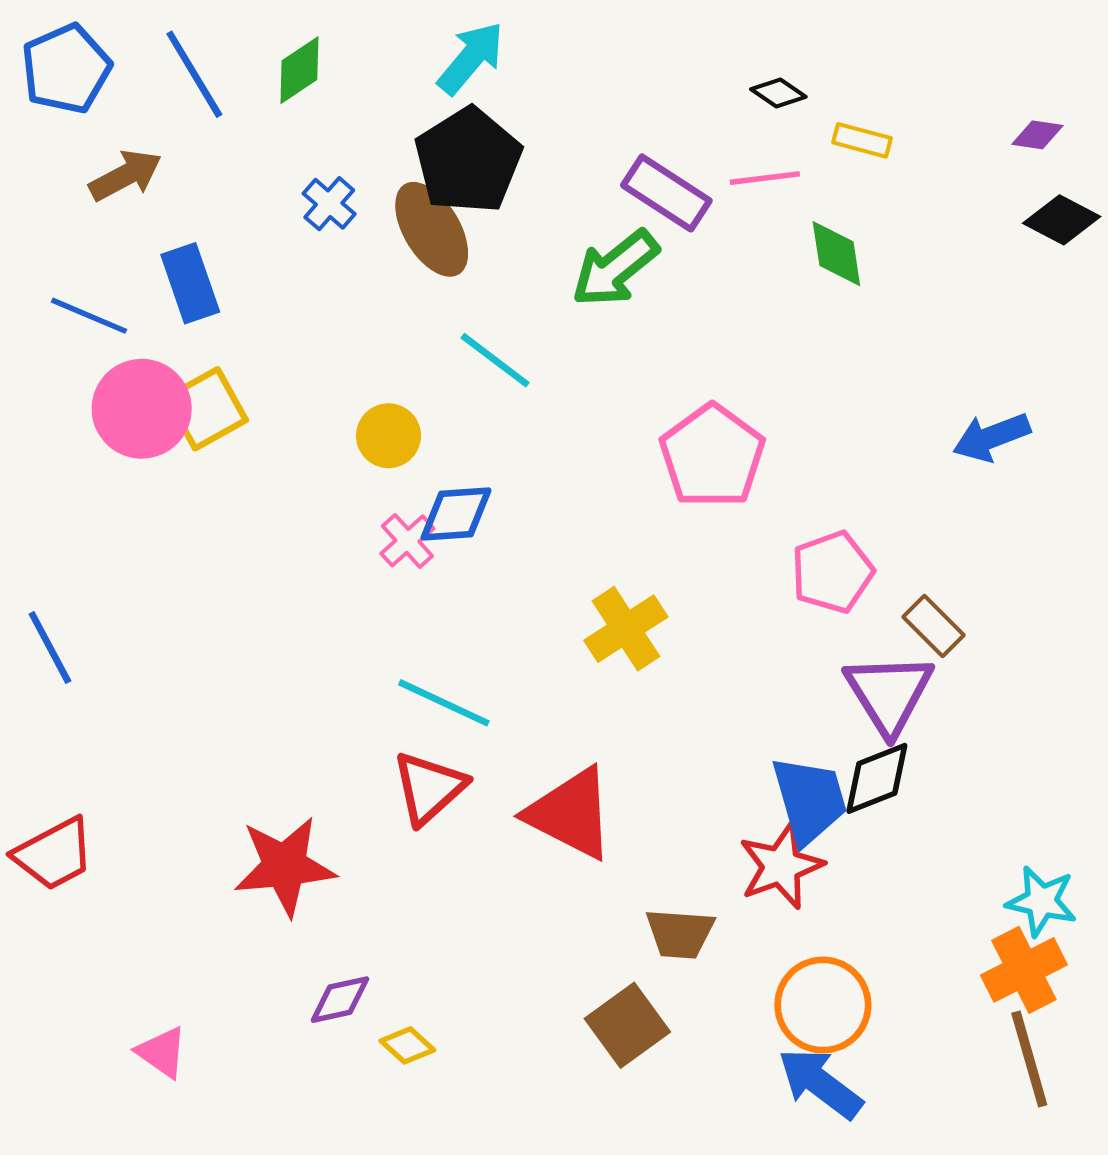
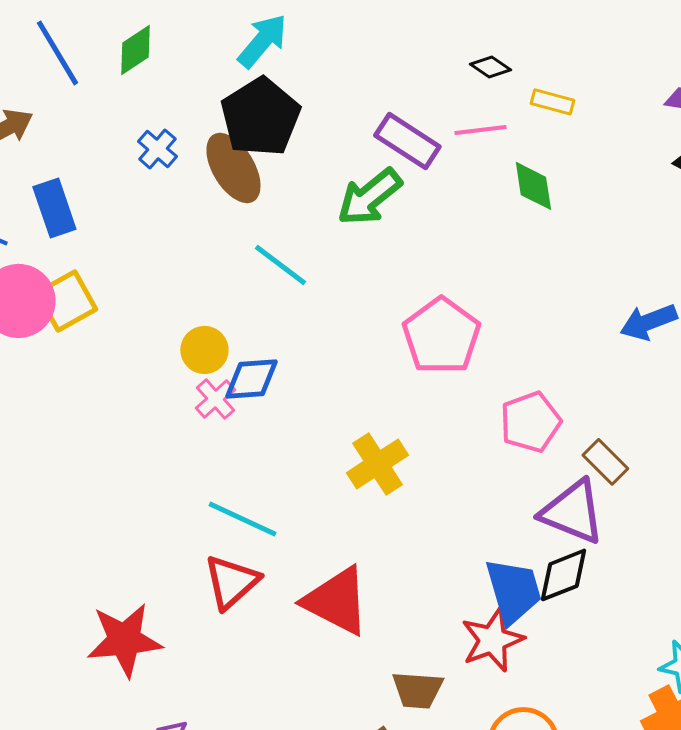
yellow circle: (389, 436) -> (204, 350), moved
purple triangle: (889, 693) -> (572, 512), turned -36

